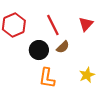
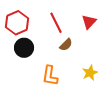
black circle: (39, 50) -> (24, 48), moved

